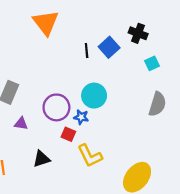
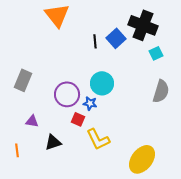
black cross: (138, 33) -> (143, 25), size x1.6
purple triangle: (21, 124) -> (32, 121), moved

